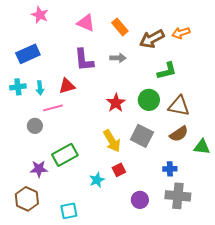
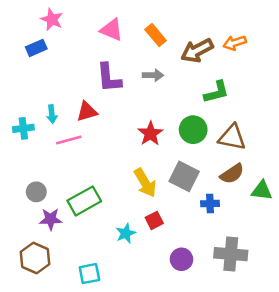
blue rectangle: (28, 54) -> (36, 48), moved, size x0.7
cyan cross: (18, 87) -> (23, 128), moved
gray circle: (35, 126) -> (36, 192), moved
blue cross: (170, 169) -> (210, 204), moved

